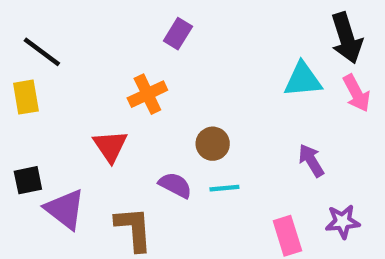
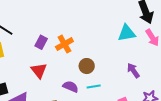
purple rectangle: (178, 34) -> (41, 42), moved
orange cross: (147, 94) -> (64, 44), moved

